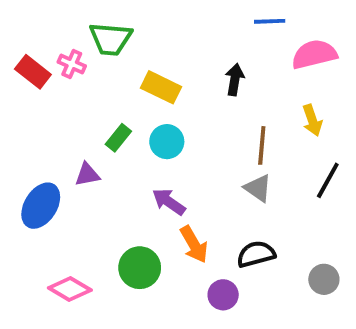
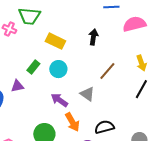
yellow arrow: (312, 120) -> (141, 63), moved
brown line: (262, 145) -> (107, 71), turned 36
gray triangle: (258, 188) -> (87, 94), moved

